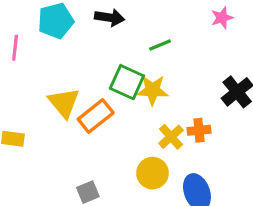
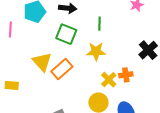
green line: (160, 45) -> (99, 24), turned -64
green square: (127, 82) -> (66, 34), moved

